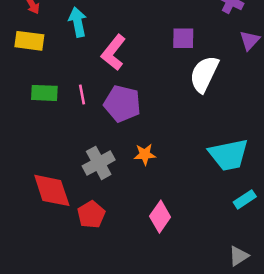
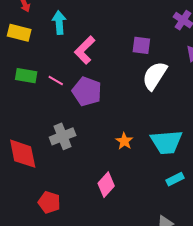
pink line: (82, 95) -> (56, 80), turned -56
orange star: (145, 154) -> (124, 141), moved, turned 30
red pentagon: (91, 214) -> (49, 202), moved, turned -30

